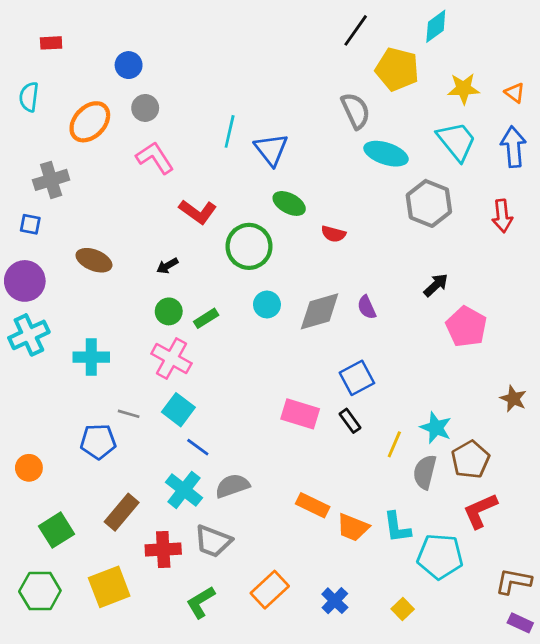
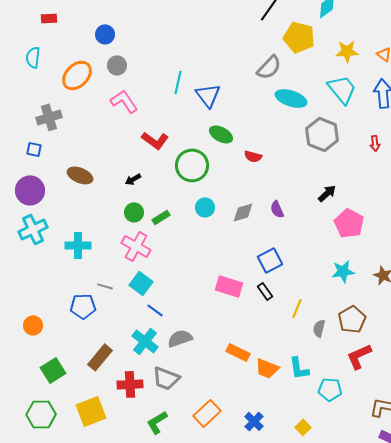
gray semicircle: (356, 111) -> (269, 67), turned 68
red arrow: (502, 216) -> (375, 143), size x0.7
gray diamond: (320, 311) -> (243, 212), size x0.7
cyan star: (436, 428) -> (343, 271), moved, turned -30
gray semicircle: (425, 472) -> (319, 328), size x0.7
cyan pentagon: (440, 556) -> (330, 389), size x0.7

